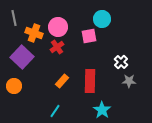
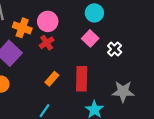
pink square: (89, 36) -> (90, 38), moved, turned -35
white cross: (121, 62) -> (115, 49), moved
gray star: (129, 81) -> (123, 92), moved, size x1.5

